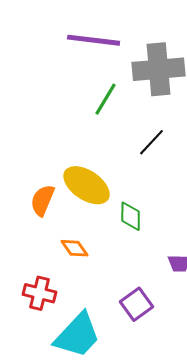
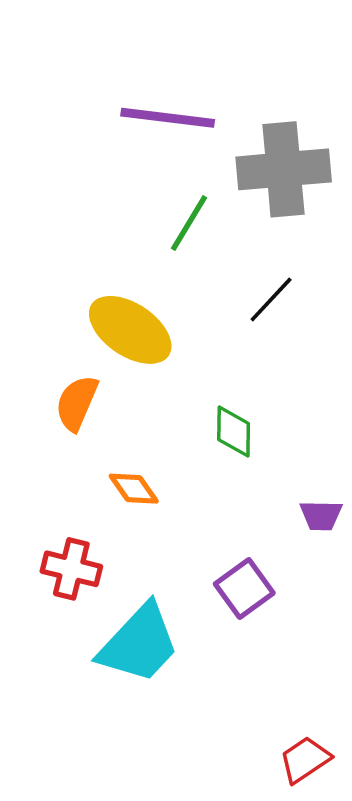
yellow ellipse: (87, 185) -> (130, 330), moved

